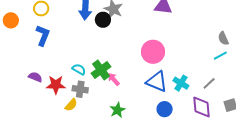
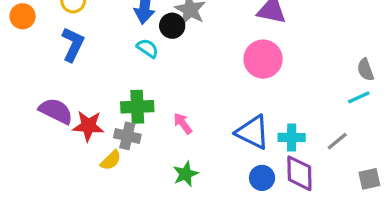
pink circle: (153, 52) -> (263, 59), moved
cyan semicircle: (79, 69) -> (148, 48), moved
green cross: (101, 70) -> (137, 107), moved, turned 30
purple semicircle: (35, 77) -> (56, 111), size x1.5
cyan cross: (181, 83) -> (292, 137), turned -35
purple diamond: (201, 107) -> (299, 173), moved

